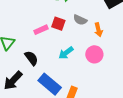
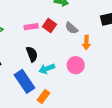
cyan arrow: (66, 53) -> (47, 69), moved
black semicircle: (31, 58) -> (32, 54), moved

